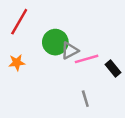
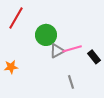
gray triangle: (70, 51) -> (57, 51), moved
orange star: (17, 63) -> (11, 67), moved

